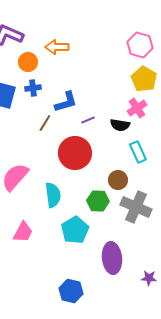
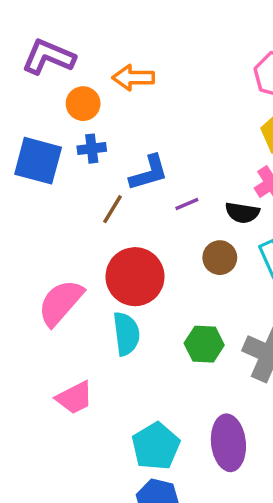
red circle: (75, 153) -> (135, 277), moved
brown circle: (118, 180) -> (220, 258), moved
cyan pentagon: (75, 230) -> (156, 446), moved
pink trapezoid: (23, 232) -> (74, 398), turned 35

